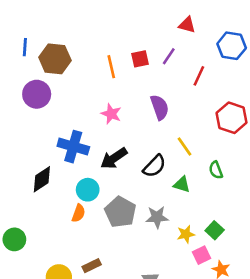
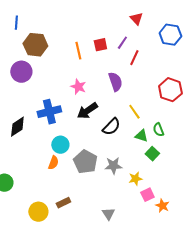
red triangle: (187, 25) -> (136, 19), turned 32
blue line: (25, 47) -> (16, 23), moved
red line: (199, 76) -> (134, 58), moved
blue cross: (73, 147) -> (49, 112), turned -30
black arrow: (114, 158) -> (87, 111), moved
black diamond: (42, 179) -> (17, 127), moved
green triangle: (182, 184) -> (141, 136), moved
green square: (215, 230) -> (152, 154), moved

